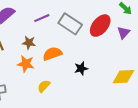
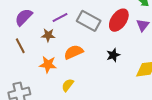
brown star: (29, 43) -> (48, 35), moved
black star: (81, 68) -> (113, 55), moved

